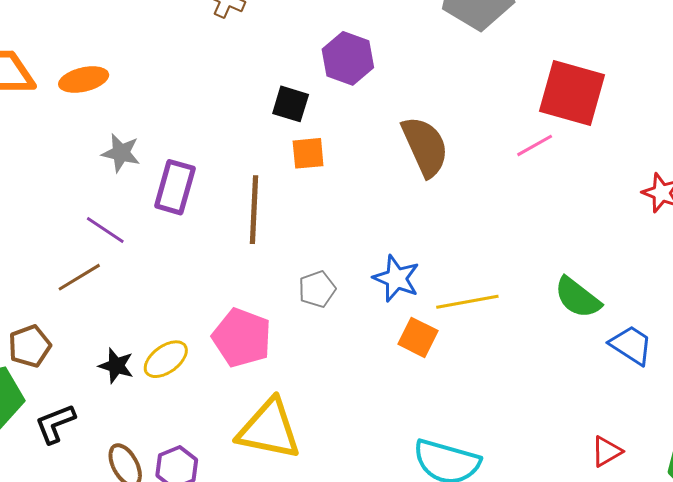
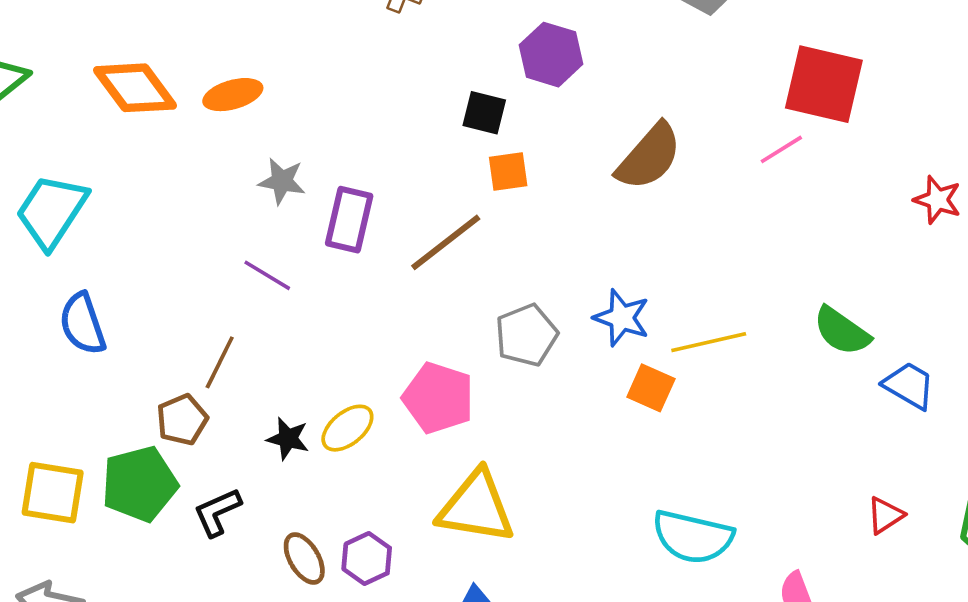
brown semicircle: (425, 146) -> (649, 157), turned 68
brown line: (254, 210) -> (446, 242), turned 52
brown line: (79, 277) -> (220, 362), moved, turned -30
gray pentagon: (317, 289) -> (526, 335), size x1.4

